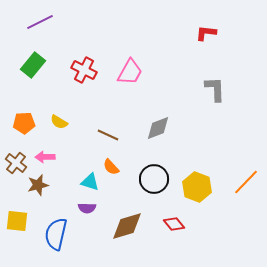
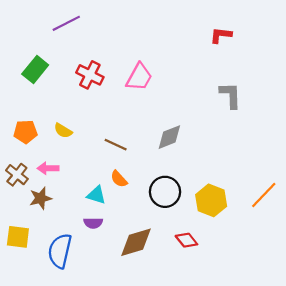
purple line: (40, 22) -> (66, 23), moved

